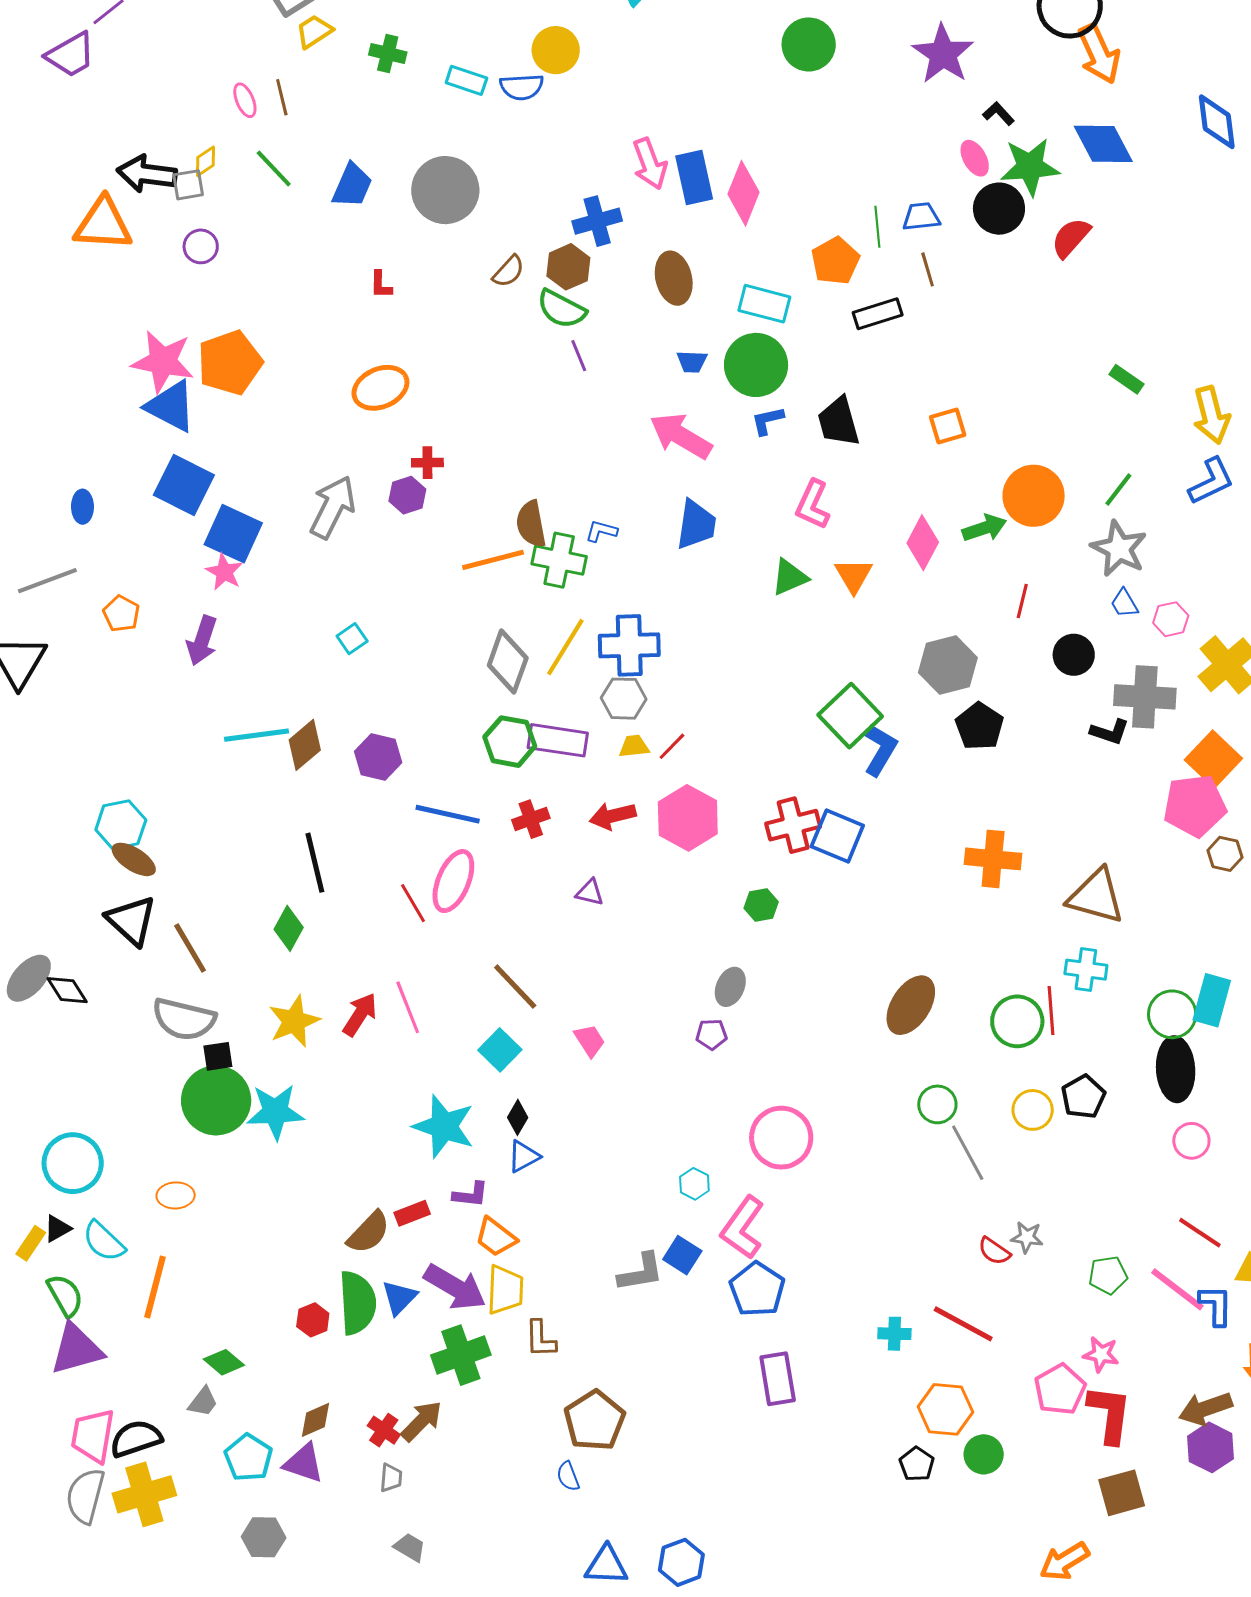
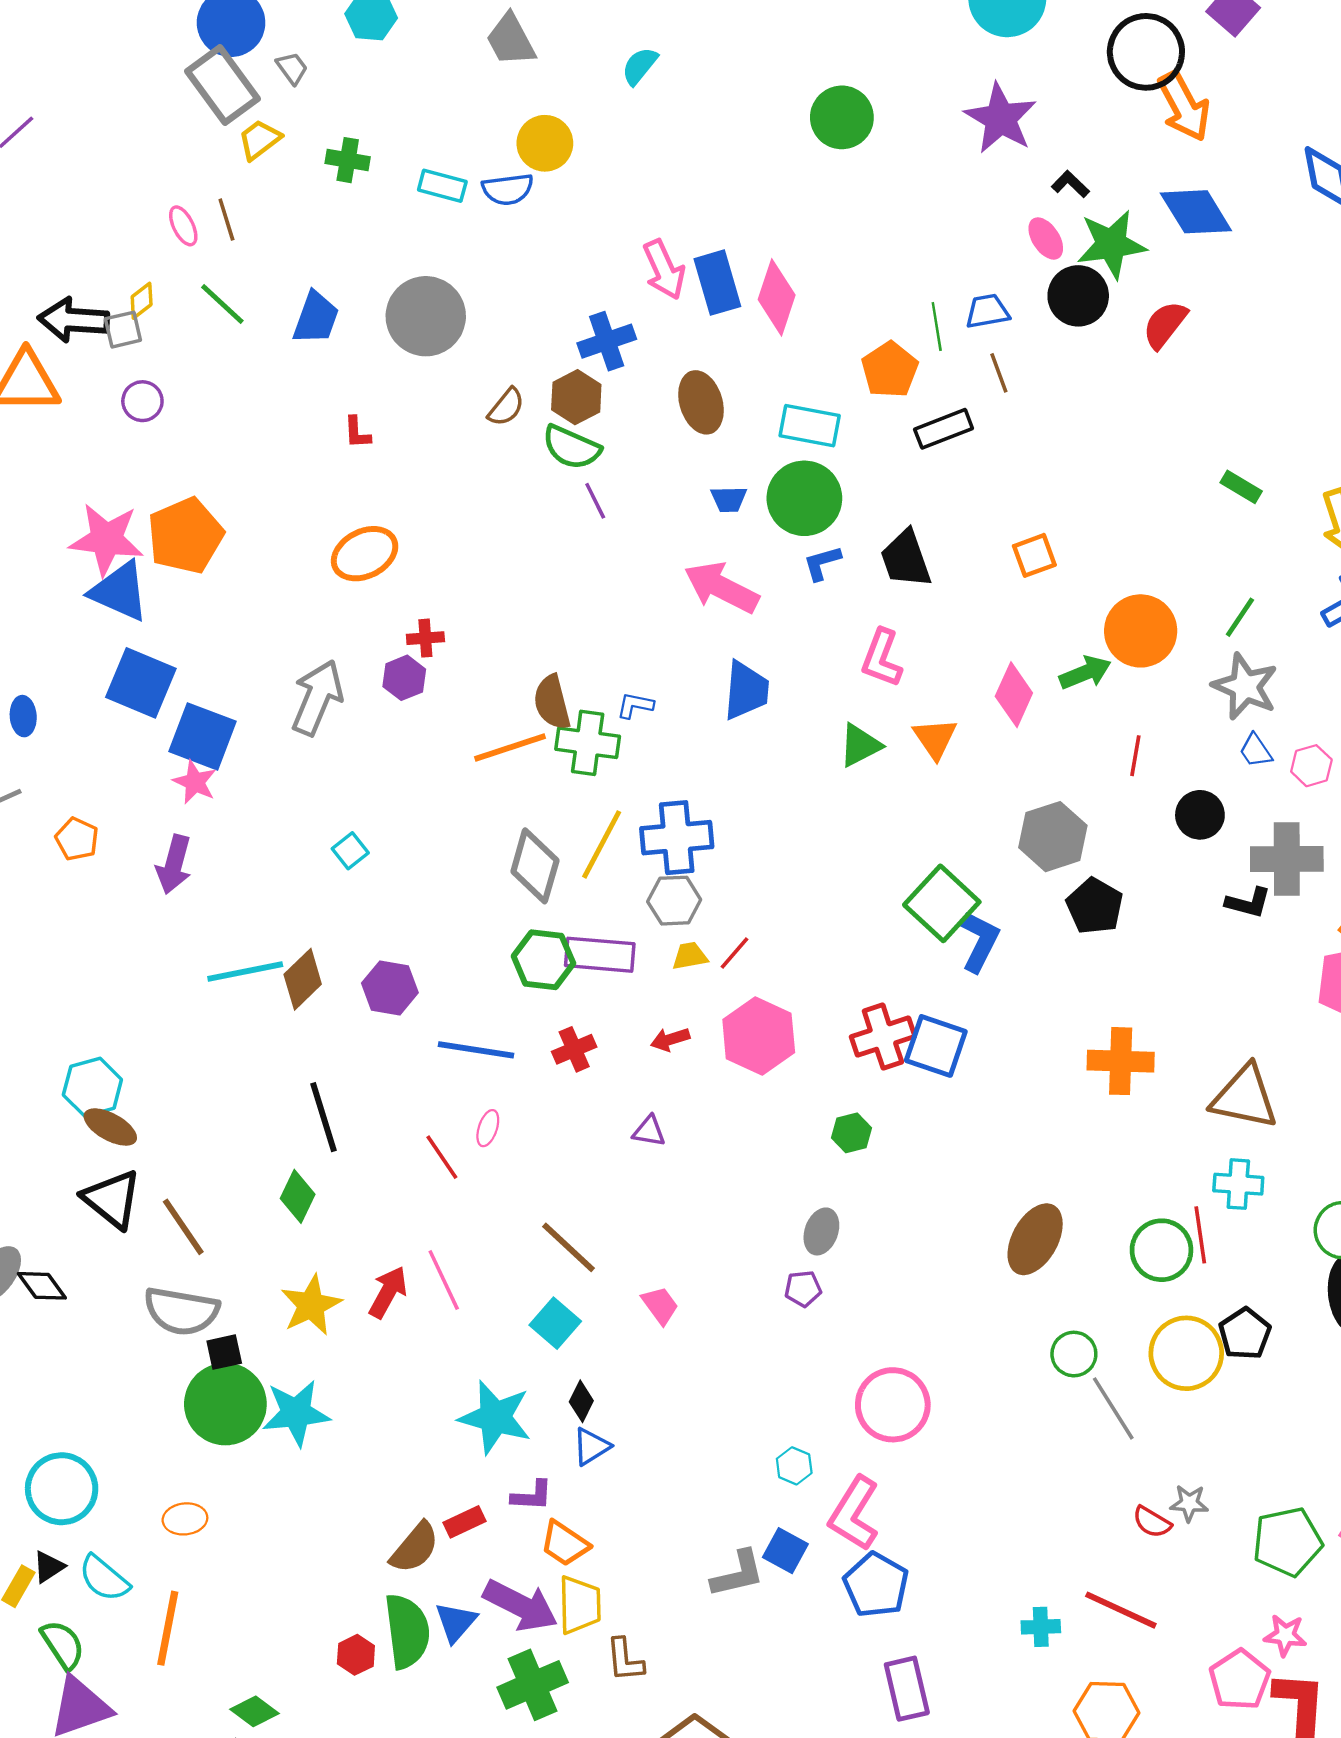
red arrow: (613, 816) -> (670, 1039), size x0.7
pink ellipse: (453, 881) -> (488, 1128), size x0.5
yellow circle: (1033, 1110) -> (1186, 1353), size x1.5
green pentagon: (1108, 1275) -> (1287, 1542), size x1.5

